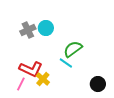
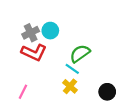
red L-shape: (31, 69) -> (34, 52), moved
yellow cross: (43, 79) -> (70, 86), moved

